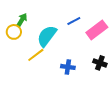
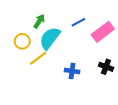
green arrow: (22, 20) -> (39, 21), moved
yellow circle: (14, 32) -> (22, 41), moved

